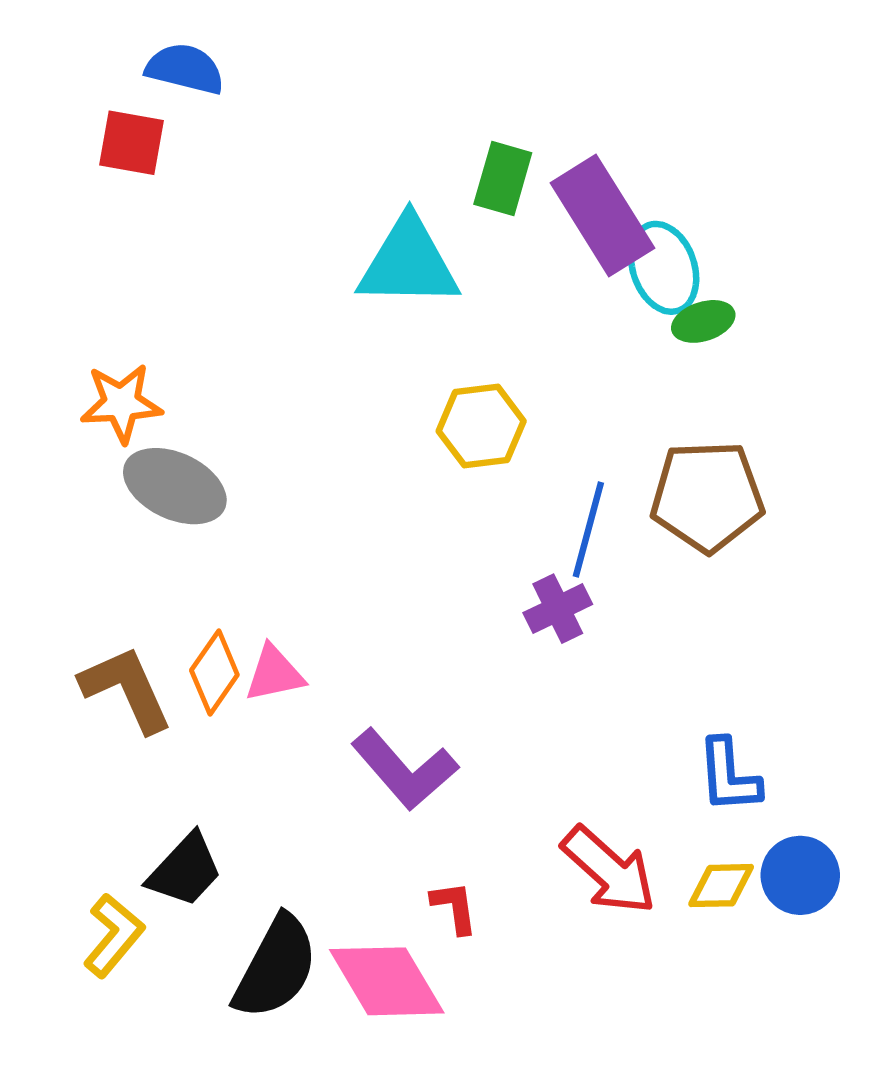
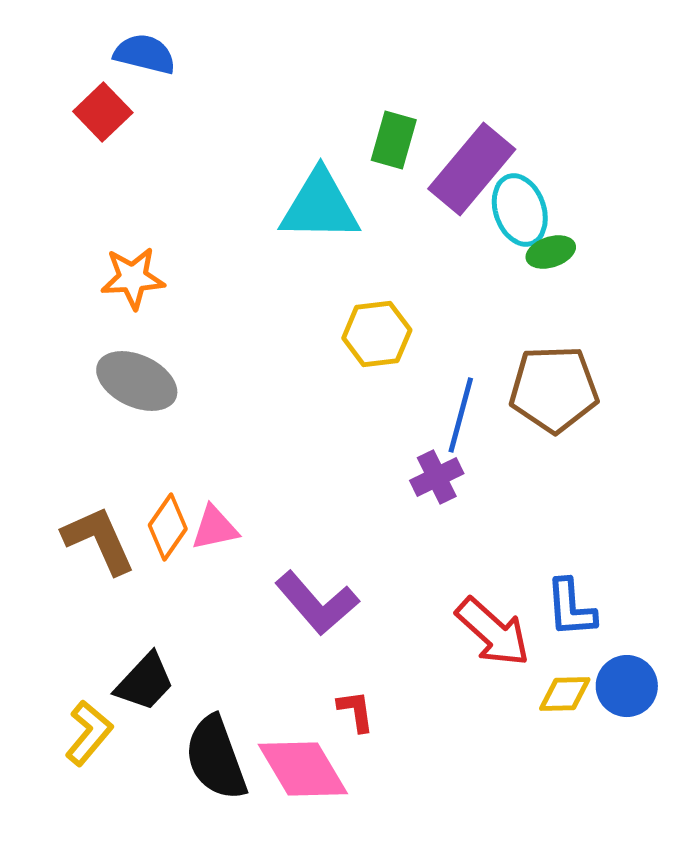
red square: (131, 143) -> (103, 112), turned 36
purple rectangle: (602, 216) -> (472, 169), turned 72
orange star: (121, 403) -> (133, 278), moved
red arrow: (609, 870) -> (493, 632), moved
black semicircle: (276, 967) -> (216, 758), turned 132

